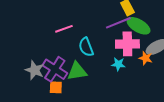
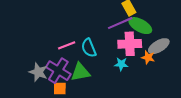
pink line: (64, 29) -> (67, 45), moved

